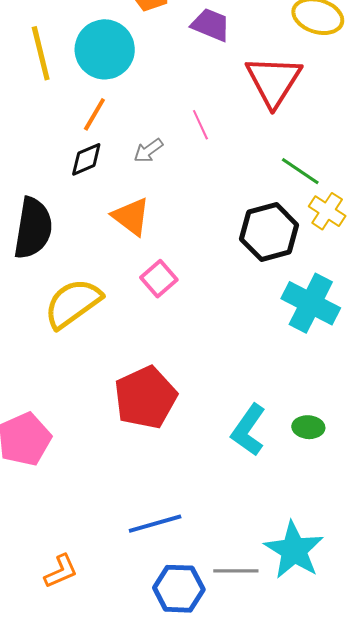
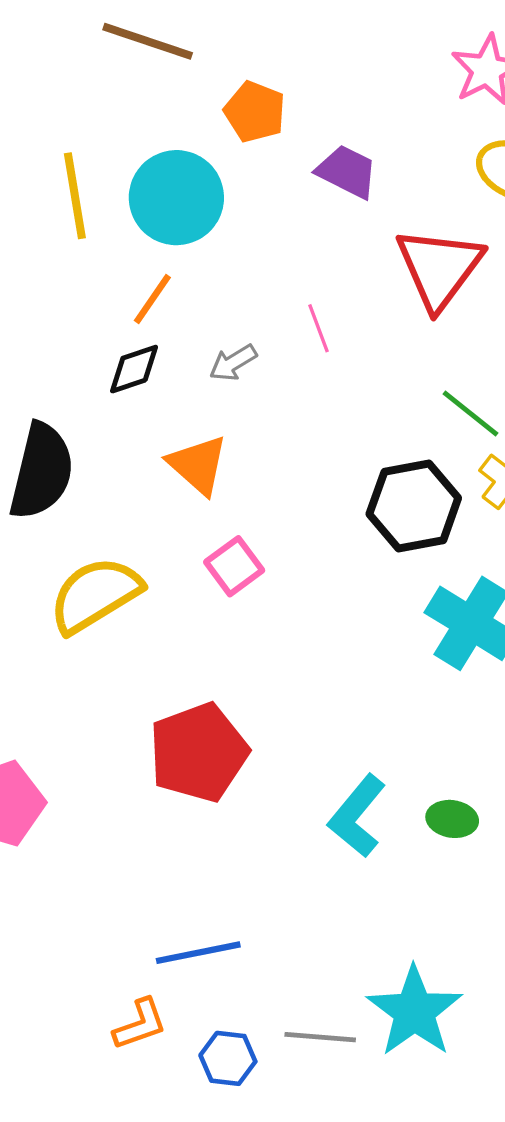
orange L-shape: (61, 571) -> (140, 1024), moved
blue hexagon: (179, 589) -> (228, 1058), size x0.7

